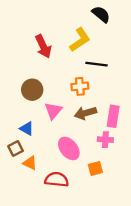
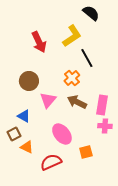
black line: (97, 64) -> (87, 58), turned 54
orange cross: (80, 86) -> (72, 78), turned -35
brown arrow: (85, 113) -> (77, 102), turned 42
pink cross: (105, 140) -> (105, 126), moved
red semicircle: (57, 180) -> (51, 162), turned -30

